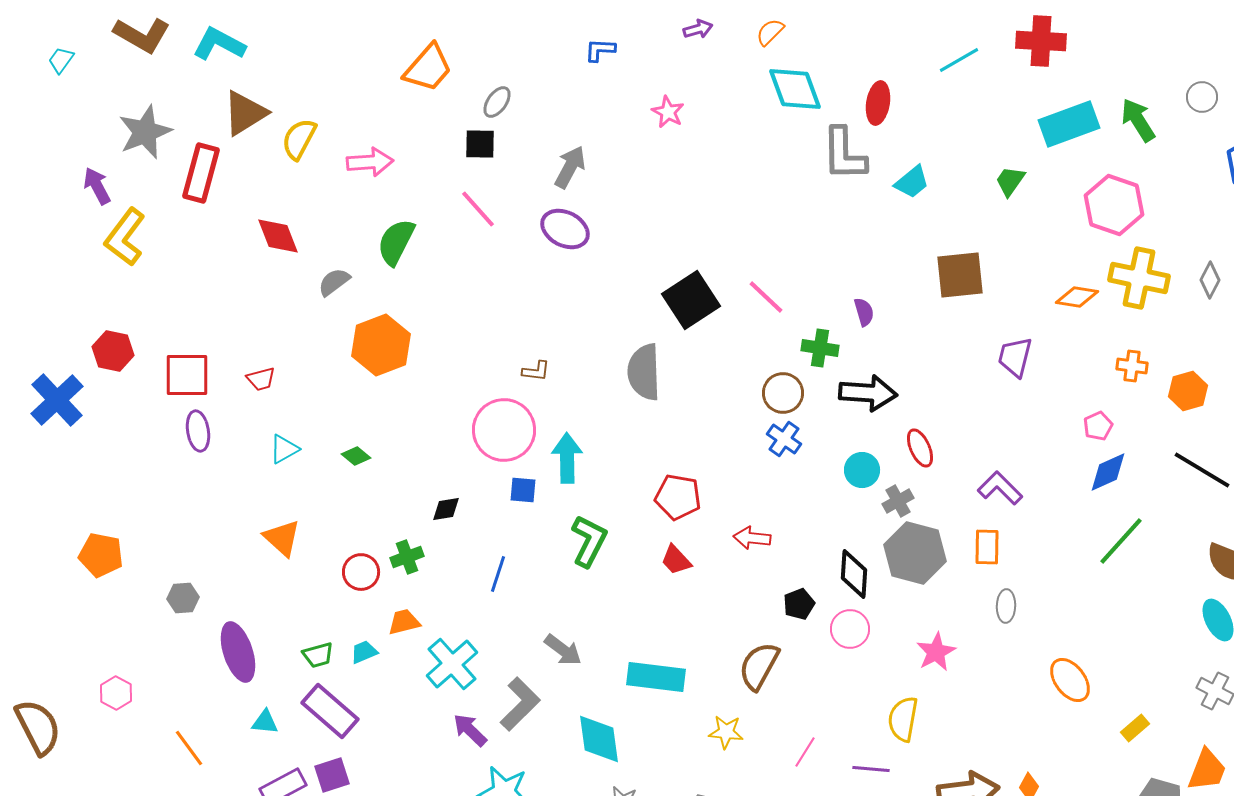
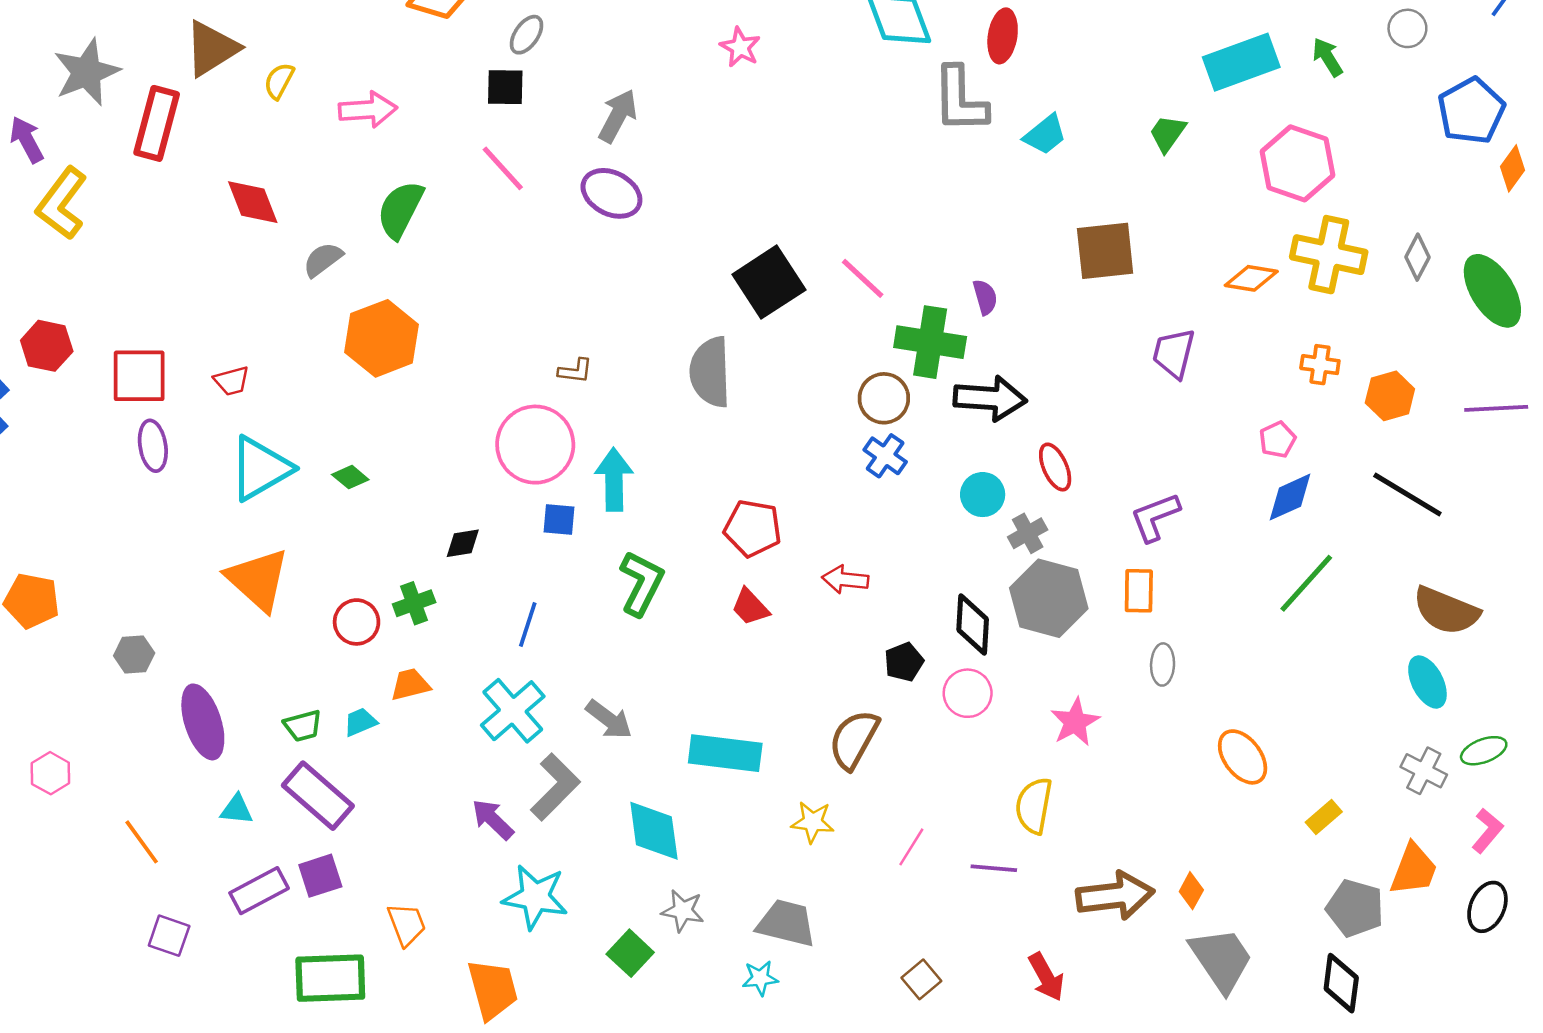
green arrow: (1138, 120) -> (1327, 57), size x0.7
yellow semicircle: (299, 139) -> (279, 81), size x0.7
green cross: (820, 348) -> (930, 342), size x1.5
cyan triangle: (284, 449) -> (260, 468), size x1.8
purple L-shape: (1000, 488) -> (1155, 517), turned -66
orange triangle: (282, 538) -> (258, 580), size x1.4
cyan cross: (452, 664) -> (513, 711), moved

